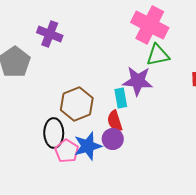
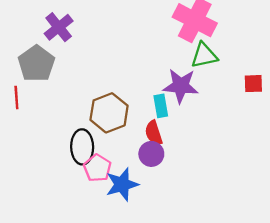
purple cross: (50, 34) -> (59, 27), moved, turned 30
blue star: (88, 146) -> (122, 184), moved

